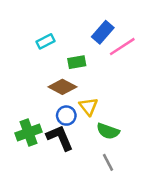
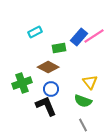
blue rectangle: (103, 32) -> (79, 37), moved
yellow triangle: (88, 106) -> (90, 82), moved
green cross: (29, 132) -> (22, 83), moved

